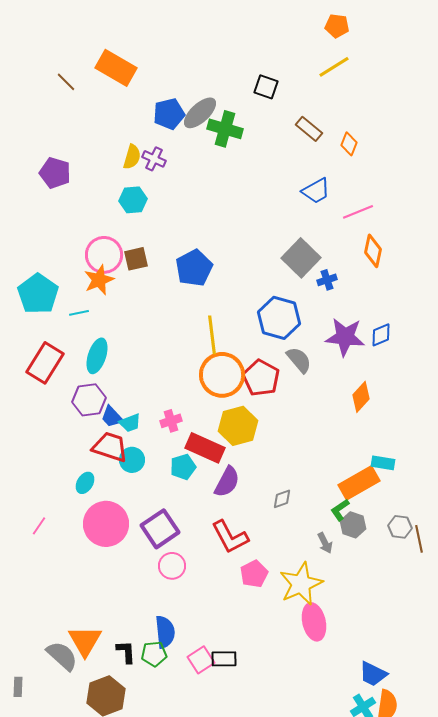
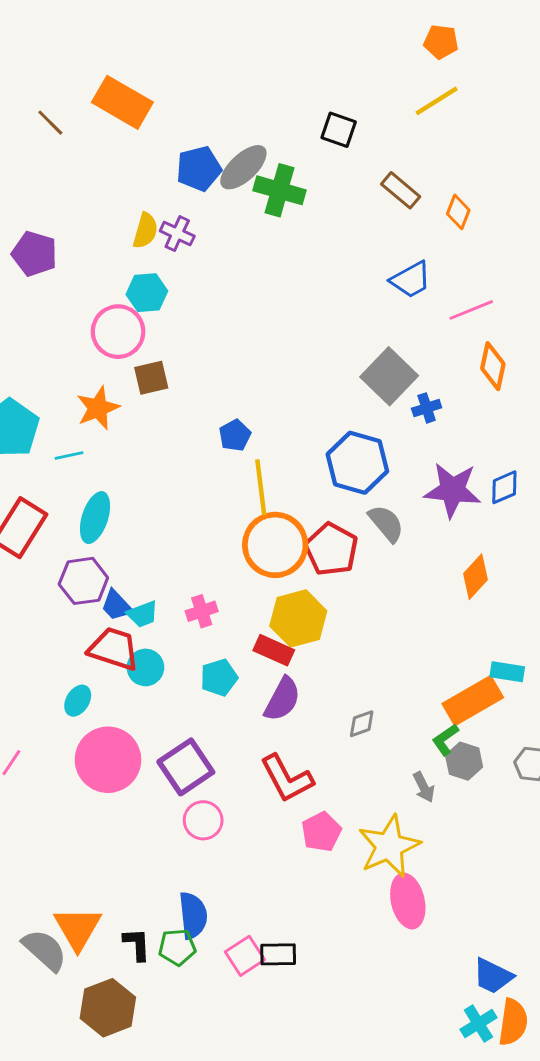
pink circle: (104, 255) -> (118, 332), moved
blue pentagon: (194, 268) -> (235, 435), moved, size x0.6
red rectangle: (205, 448) -> (274, 650), moved, size x0.7

